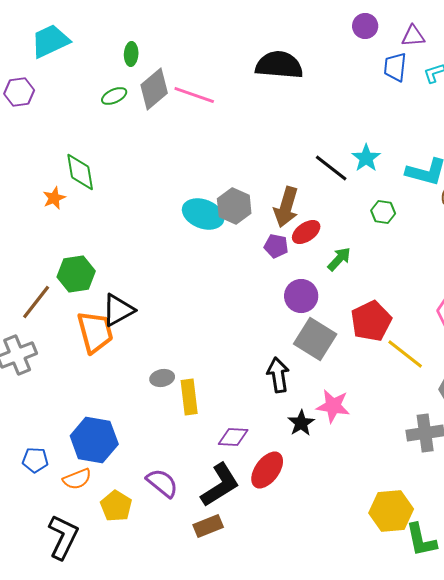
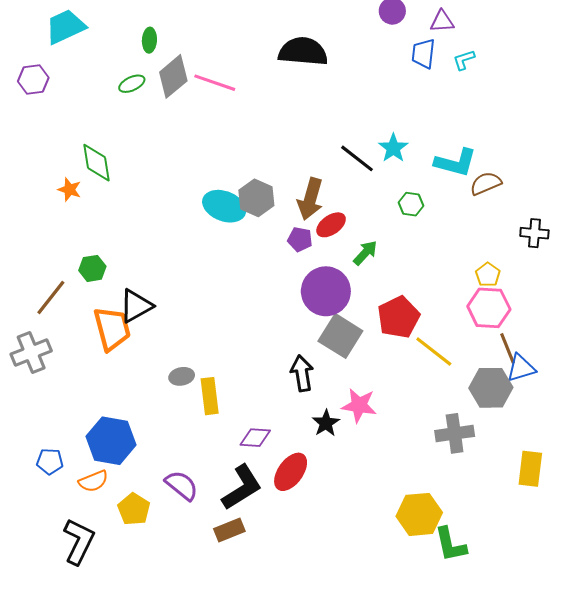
orange star: (54, 198) -> (70, 190), turned -30
green hexagon: (76, 274) -> (92, 268), size x0.7
purple circle: (301, 296) -> (326, 291), size x1.4

